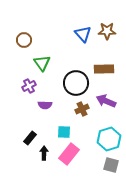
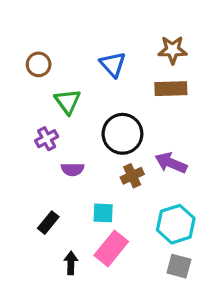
blue triangle: (83, 34) -> (113, 64), moved
brown rectangle: (104, 69) -> (171, 89), moved
black arrow: (44, 153) -> (71, 263), moved

